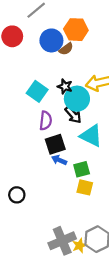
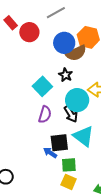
brown semicircle: (66, 49) -> (76, 53), size x1.5
black star: (65, 86) -> (66, 75), moved
black square: (55, 144) -> (59, 143), moved

